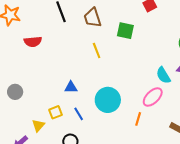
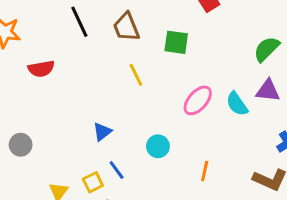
blue triangle: (71, 87) -> (102, 132), turned -32
pink ellipse: (153, 97) -> (198, 100), moved
cyan circle: (108, 100) -> (158, 146), size x0.6
yellow square: (55, 112) -> (93, 182), moved

